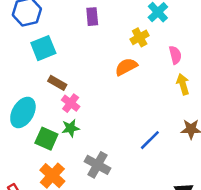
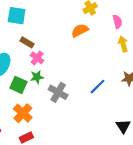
cyan square: (43, 48) -> (17, 16), turned 30
gray cross: (97, 165) -> (58, 92), moved

